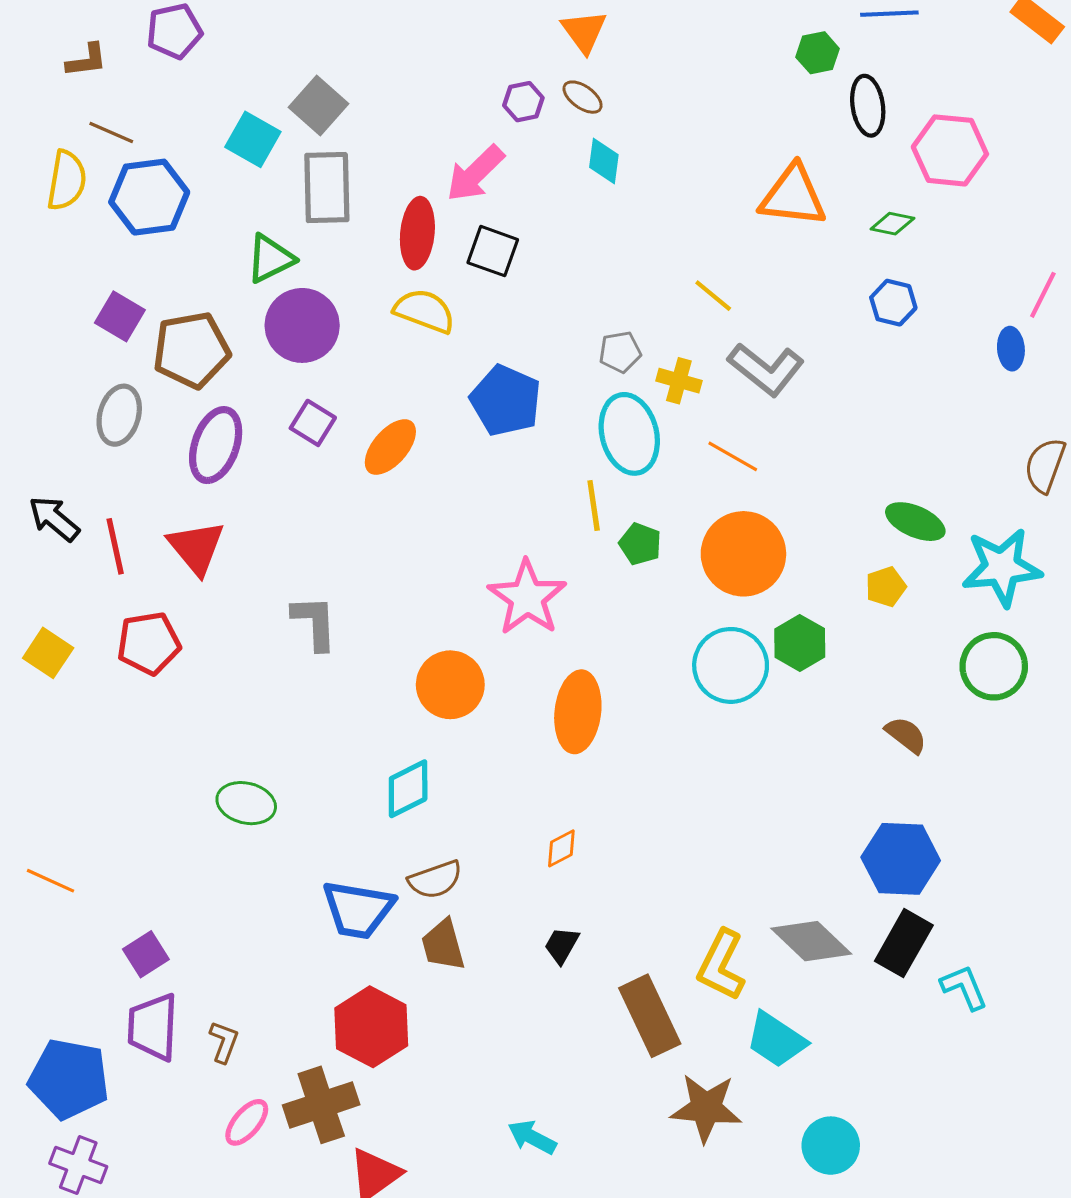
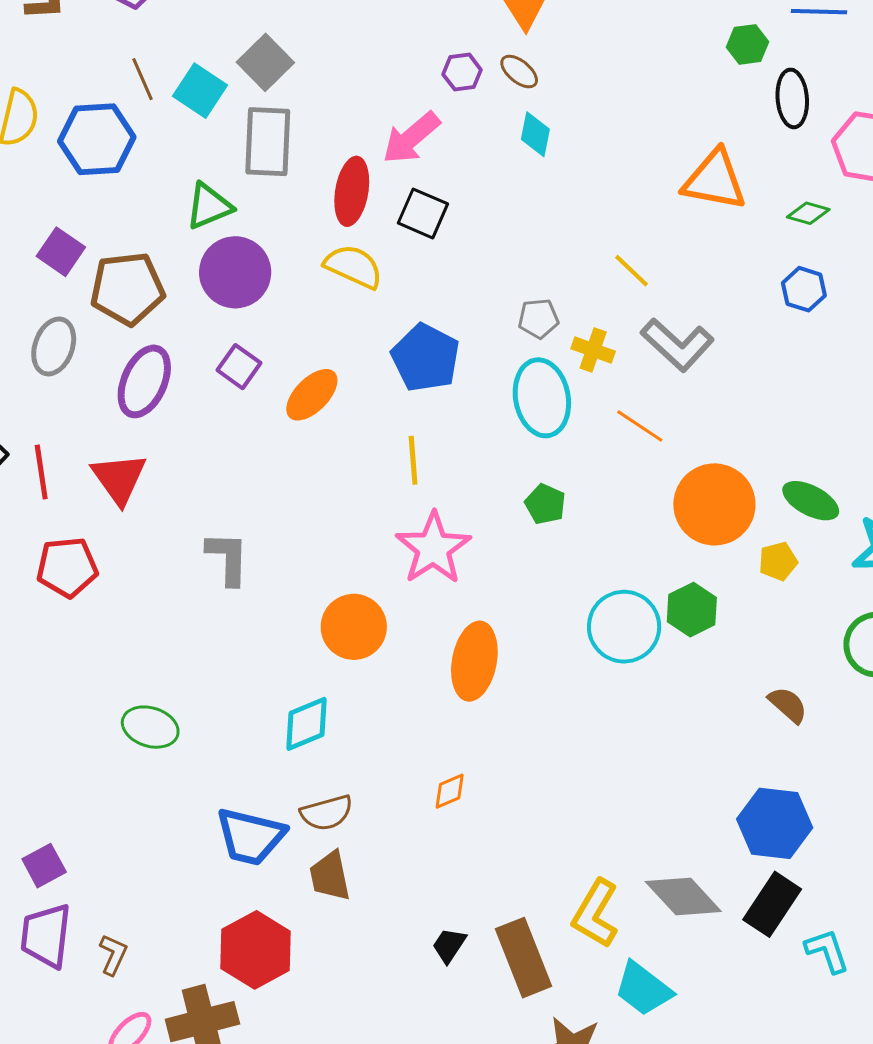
brown line: (111, 132) -> (142, 79), moved, turned 39
yellow line: (594, 505) -> (413, 460), moved
orange circle: (743, 554) -> (714, 504), moved
black trapezoid: (562, 945) -> (449, 945), moved

